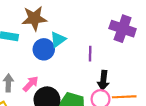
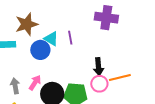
cyan triangle: (58, 39) -> (51, 39), turned -42
purple line: (90, 54) -> (70, 38), moved

